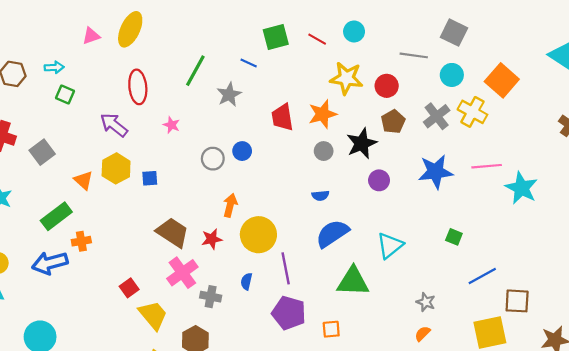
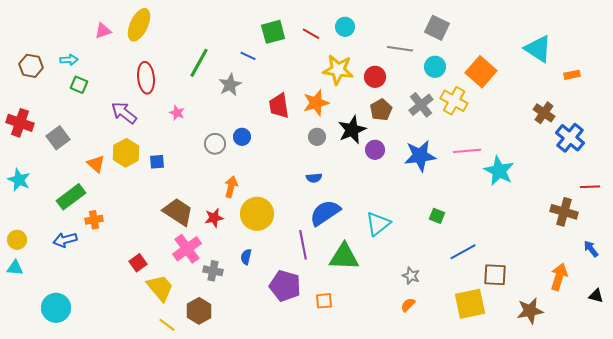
purple circle: (379, 180) -> (375, 150), moved
blue arrow: (50, 263) -> (65, 240), size x0.7
purple line: (286, 268) -> (303, 245), moved

